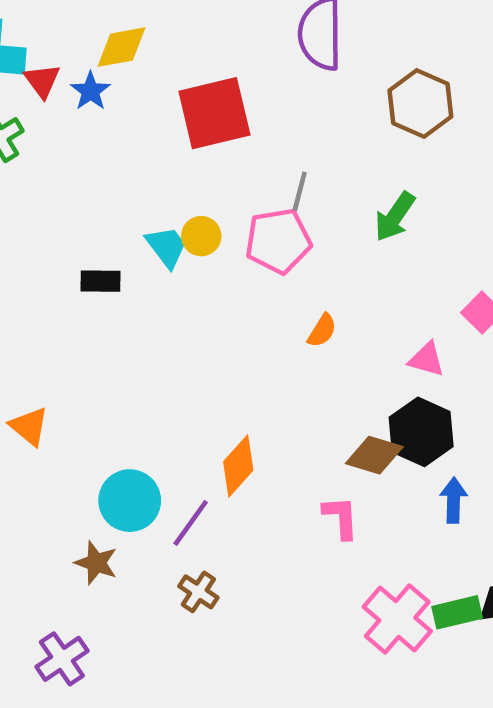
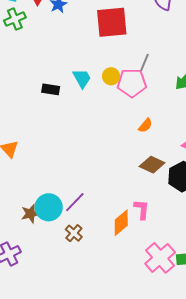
yellow circle: (201, 236) -> (111, 76), moved
brown diamond: (374, 455) -> (152, 165), moved
orange diamond: (238, 466) -> (121, 223), moved
cyan circle: (130, 501) -> (49, 207), moved
brown star: (96, 563) -> (30, 214), turned 30

